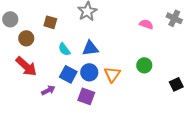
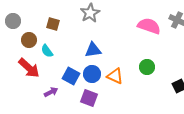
pink semicircle: (146, 24) -> (149, 26), size x1.6
cyan semicircle: (64, 49) -> (47, 51), moved
orange triangle: (112, 74) -> (115, 76), turned -42

